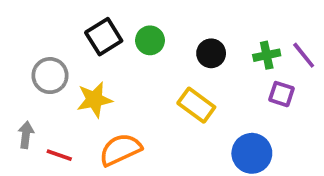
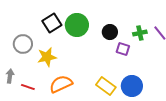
green circle: (150, 40) -> (77, 25), size x1.5
purple square: (281, 94) -> (123, 49), moved
yellow rectangle: (196, 105) -> (106, 86), moved

